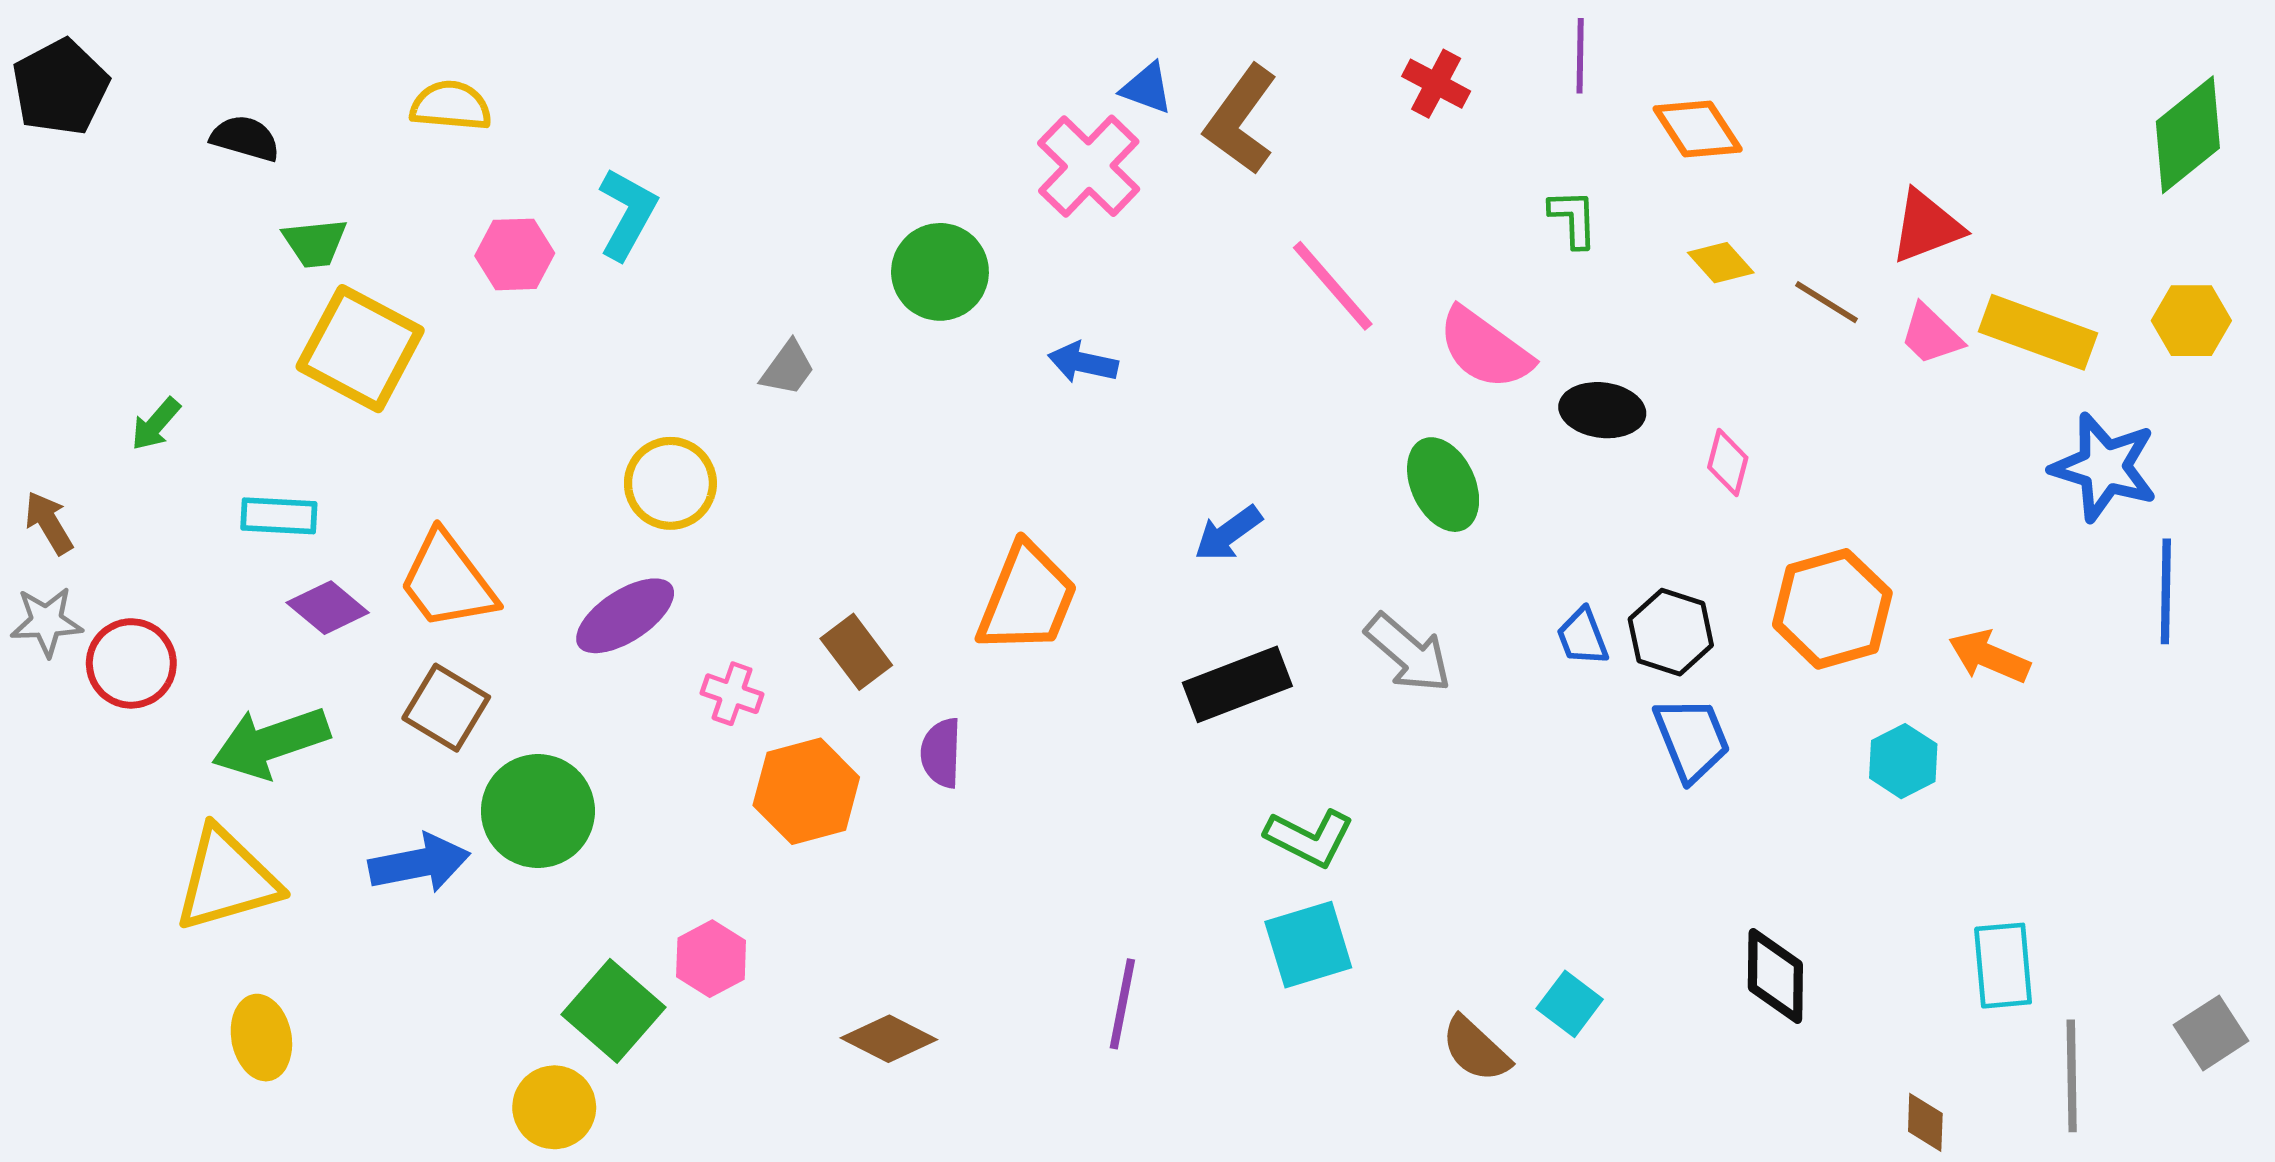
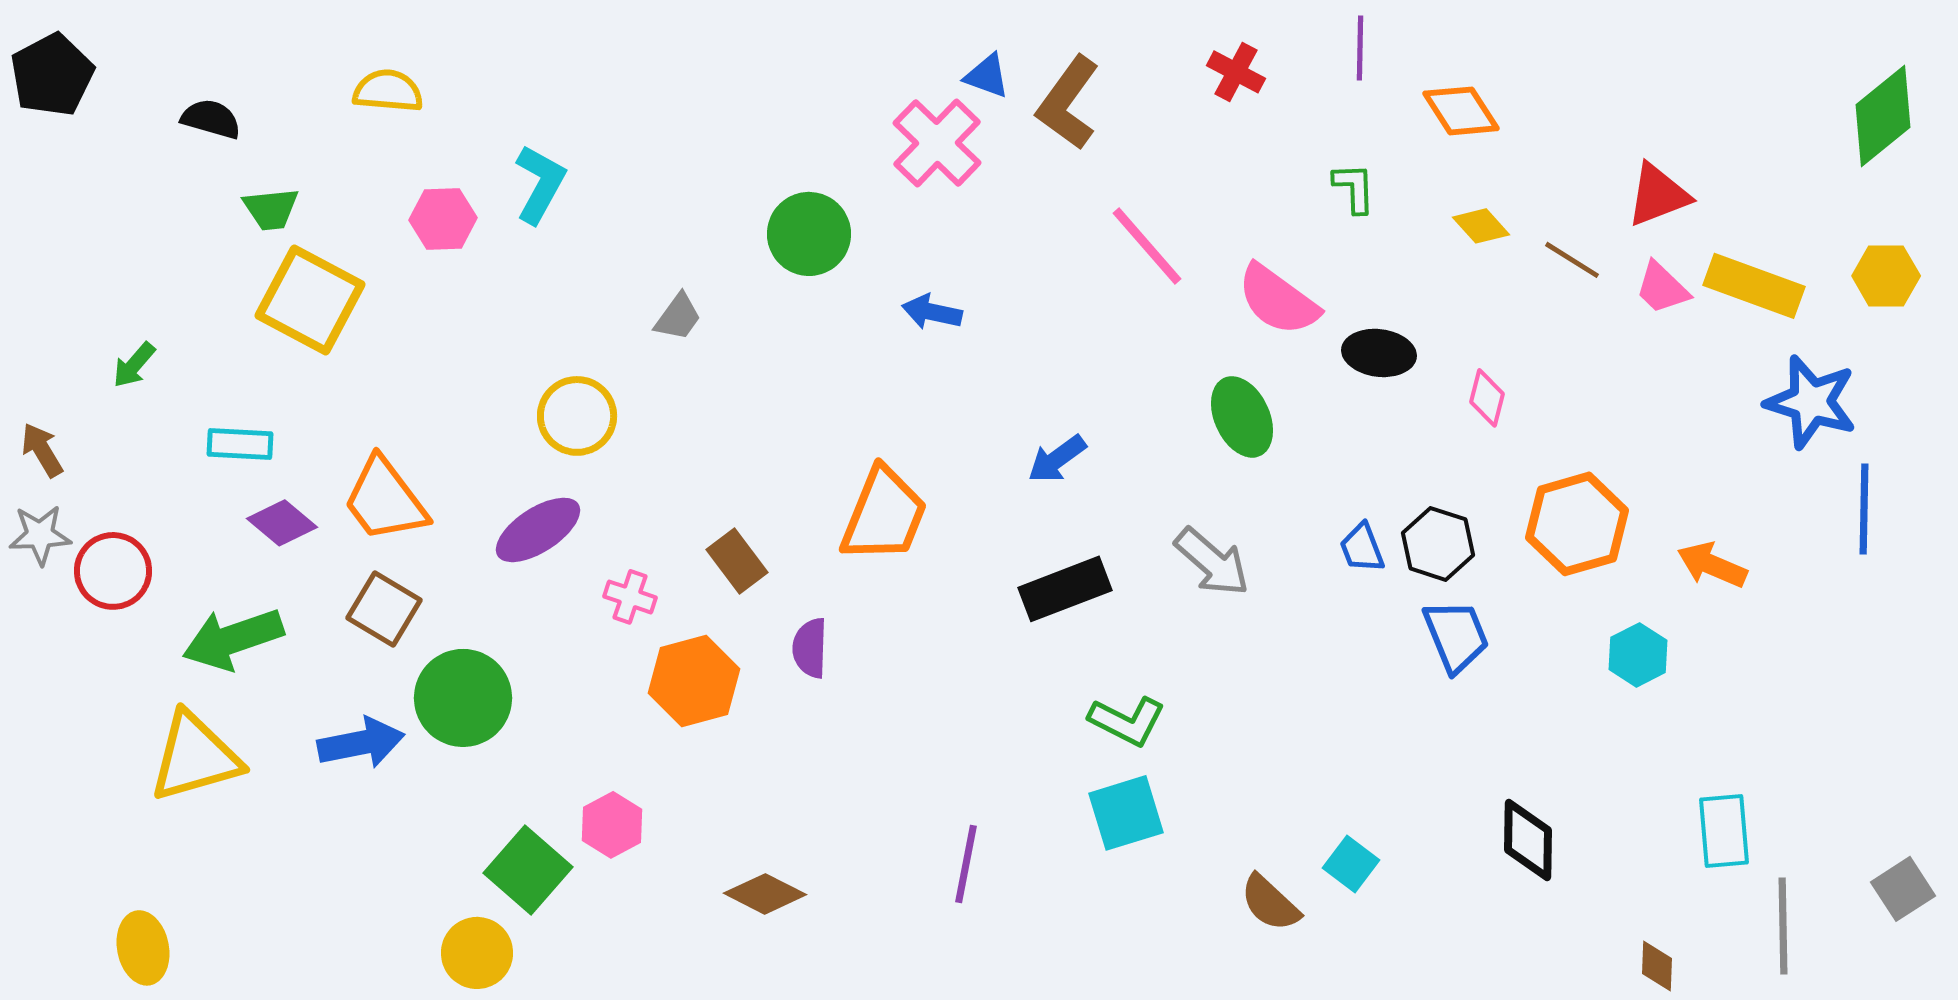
yellow ellipse: (261, 1038) -> (143, 948), moved

